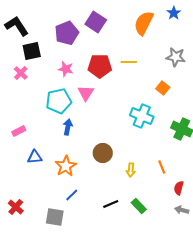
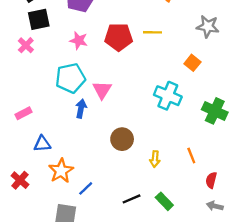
pink triangle: (86, 93) -> (102, 90), moved
orange star: (66, 166) -> (61, 171), moved
red cross: (16, 207) -> (20, 180), moved

